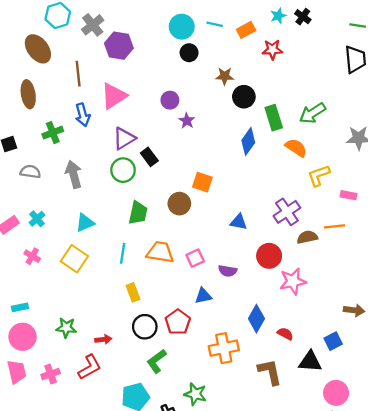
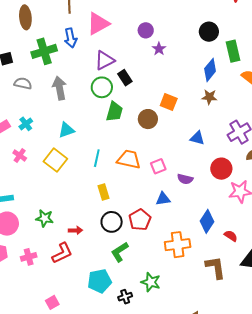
brown star: (225, 76) -> (209, 97), moved
green cross: (53, 133) -> (44, 51), size x1.4
green trapezoid: (138, 213) -> (114, 112), moved

